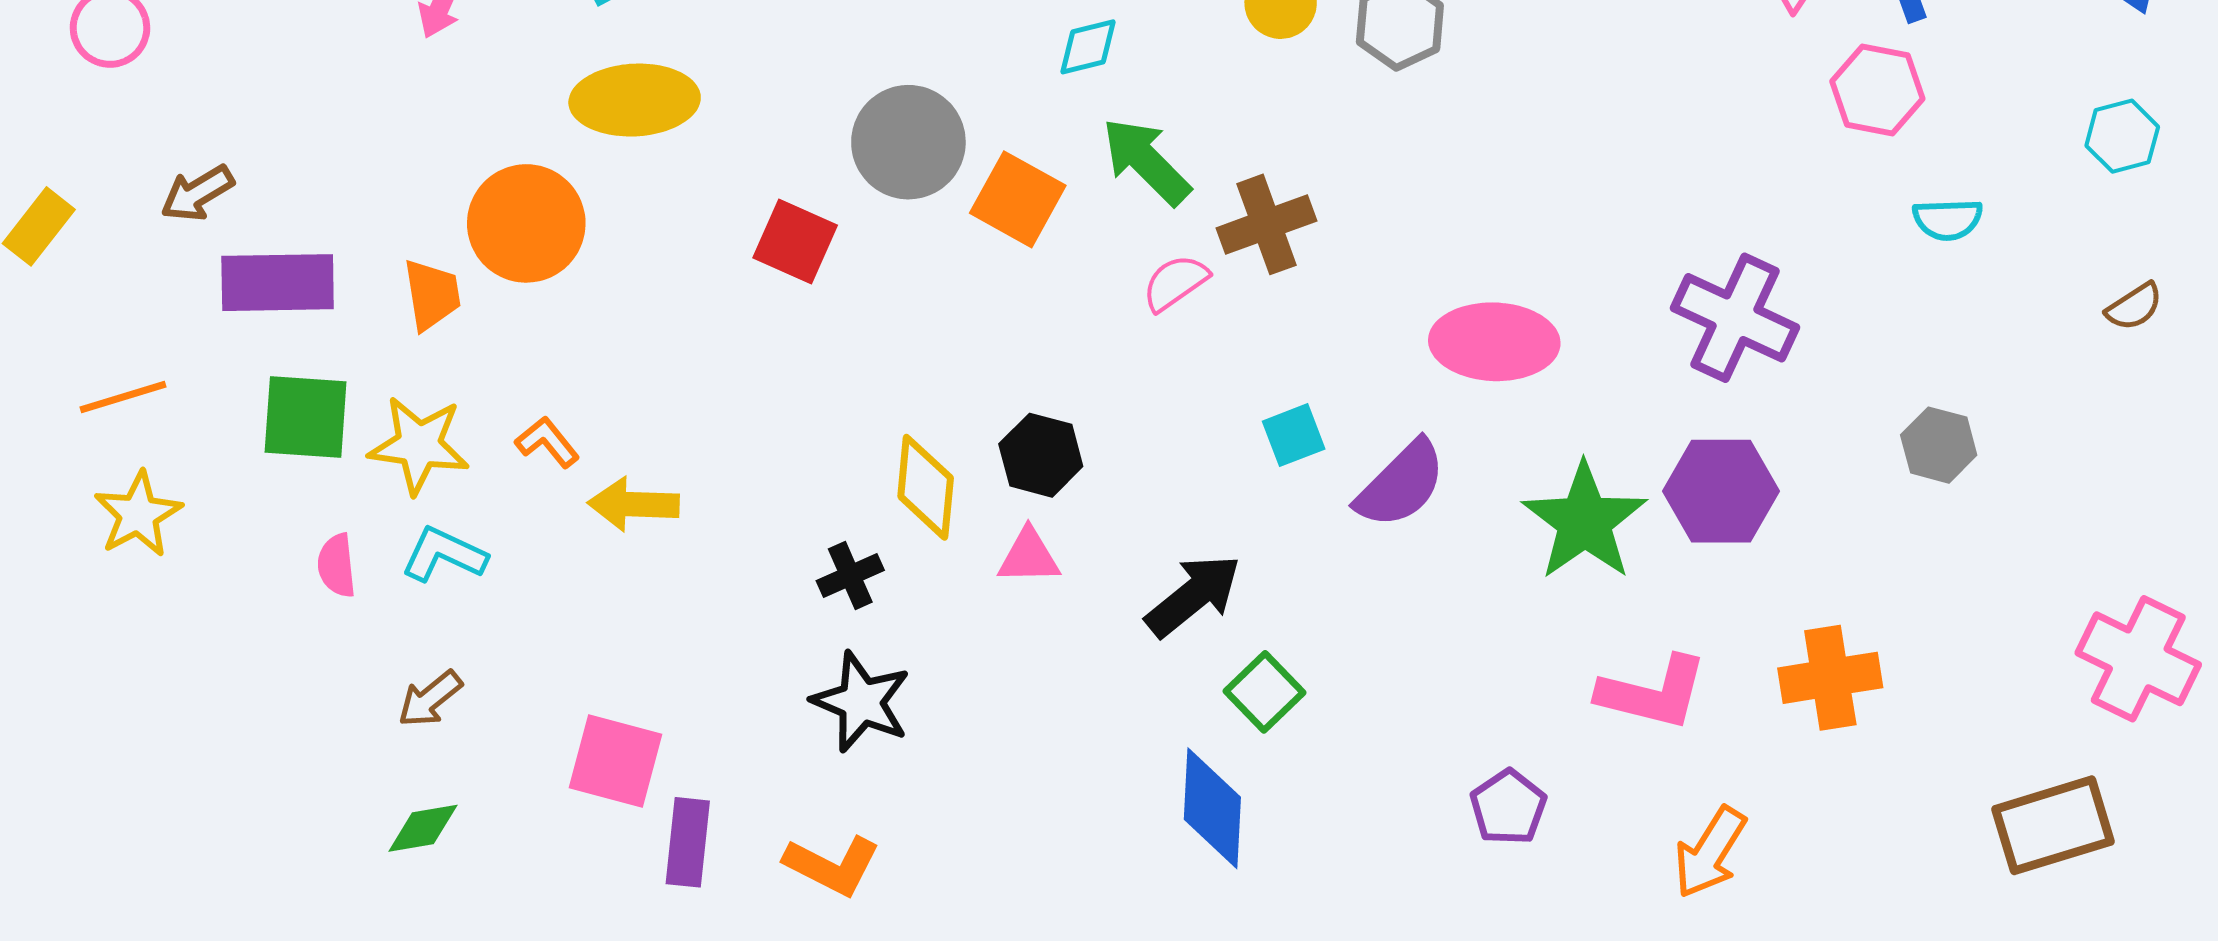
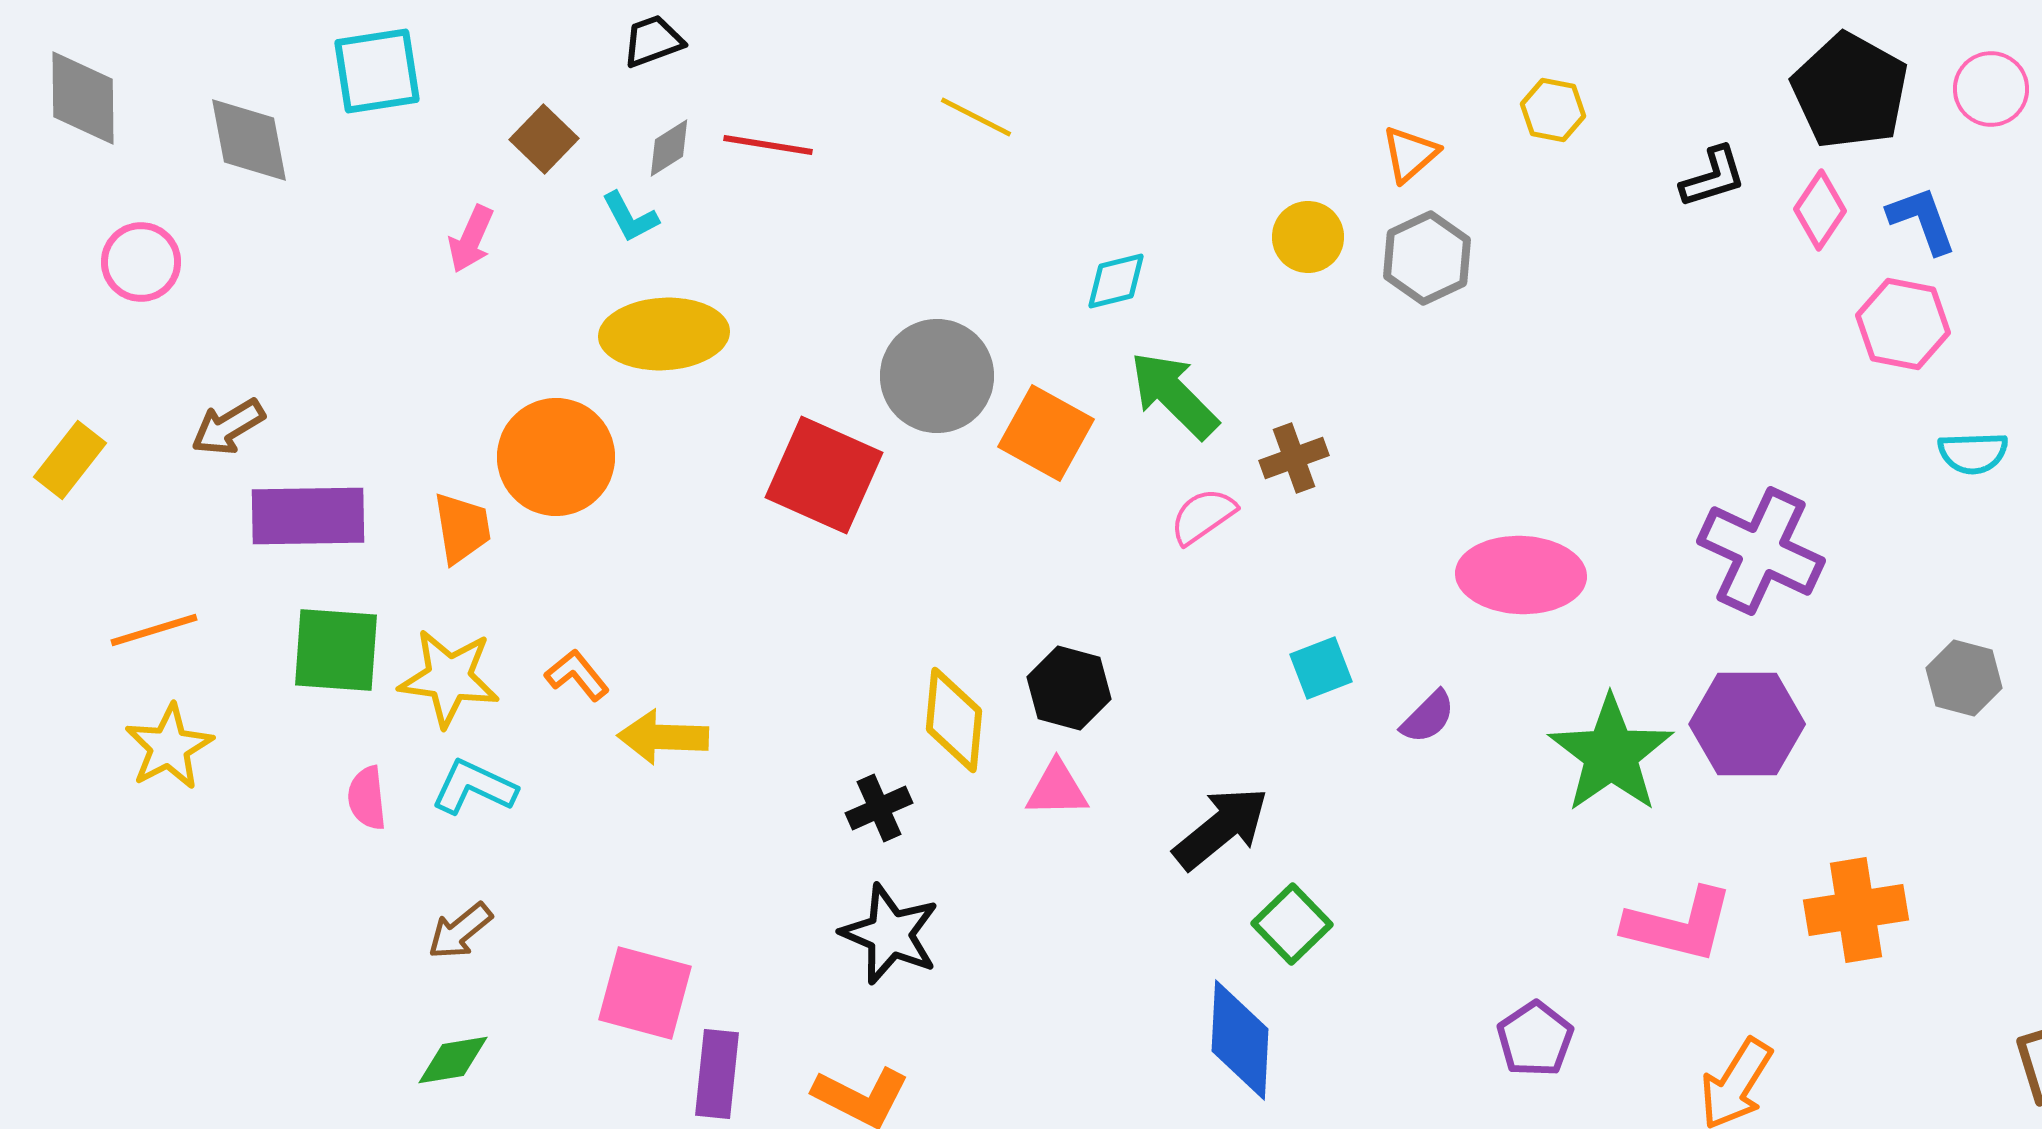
brown cross: (1267, 224) -> (1294, 458), size x0.7
red square: (795, 241) -> (824, 475), size x1.4
purple semicircle: (1401, 484) -> (1428, 717), size x0.6

